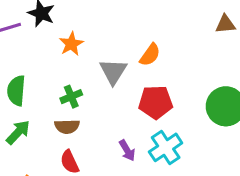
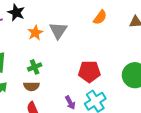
orange semicircle: (150, 55) -> (100, 17), moved
gray triangle: (113, 72) -> (58, 30), moved

